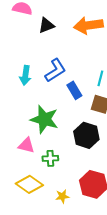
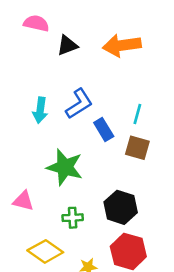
black hexagon: (86, 135) -> (121, 207), moved
pink triangle: (26, 145) -> (23, 201), moved

